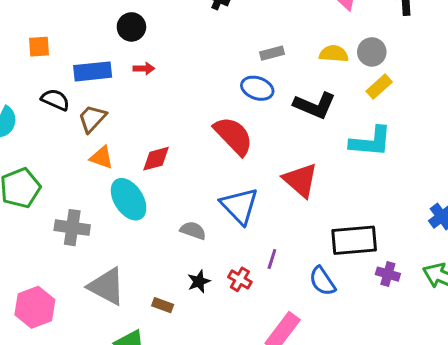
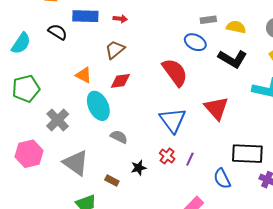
yellow semicircle: (334, 54) -> (236, 27), moved
brown trapezoid: (92, 119) -> (115, 50), moved
gray cross: (72, 228) -> (58, 120), turned 30
gray semicircle: (193, 230) -> (119, 137), moved
red cross: (240, 279) -> (167, 156), moved
pink hexagon: (35, 307) -> (29, 154), moved

